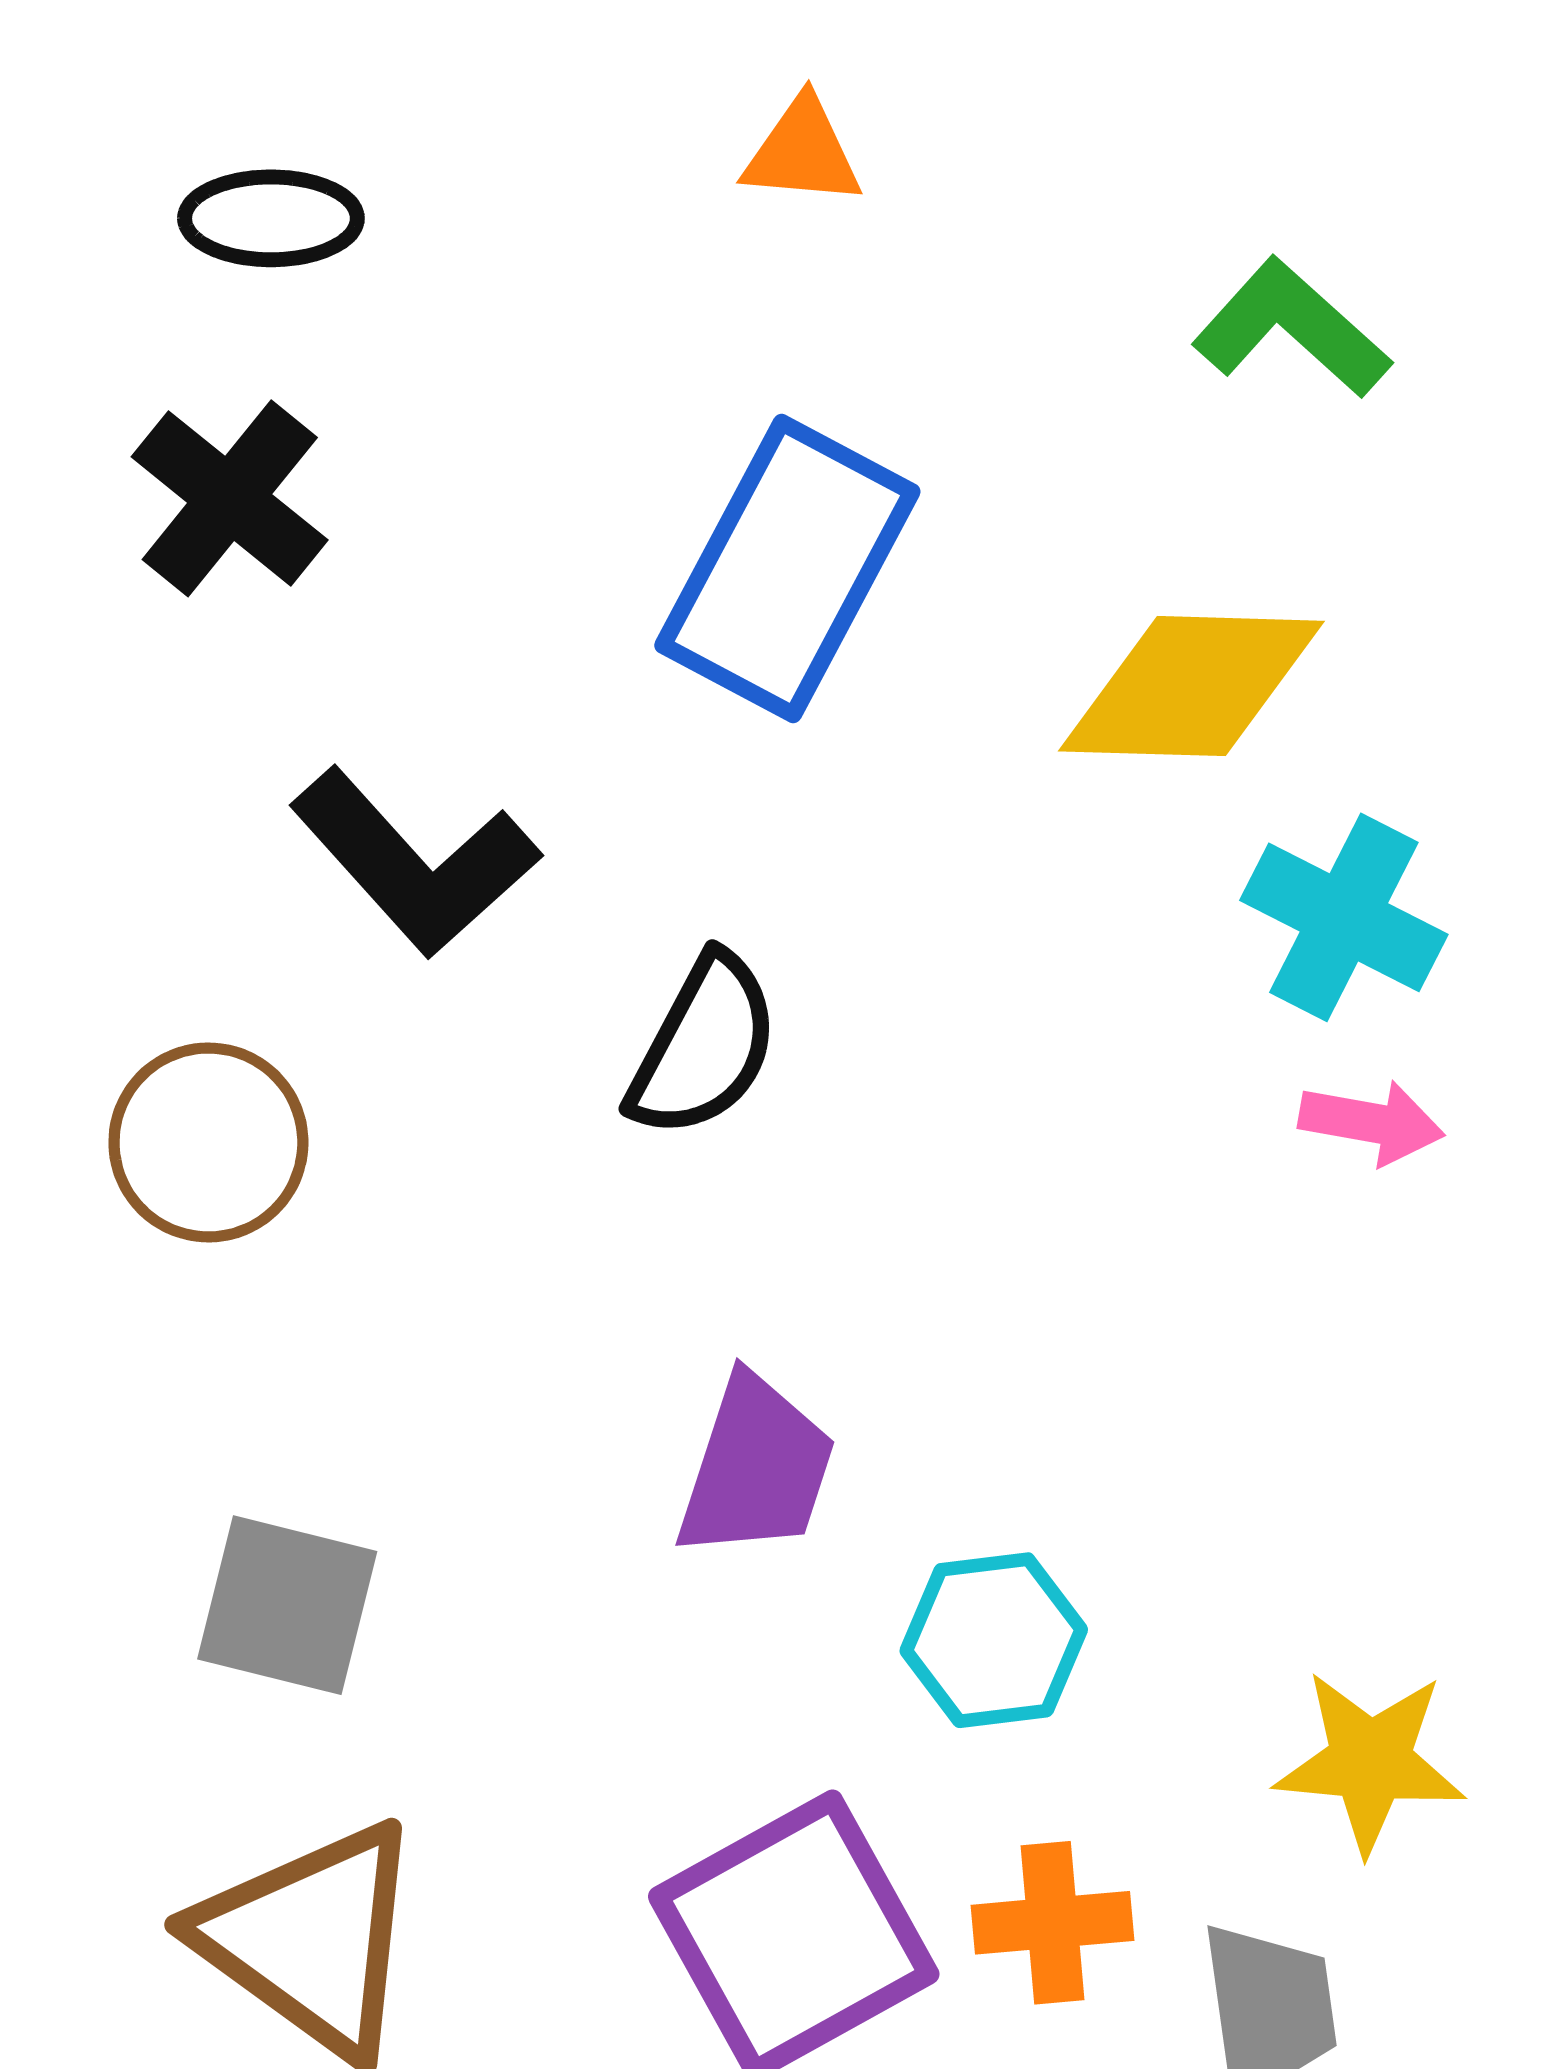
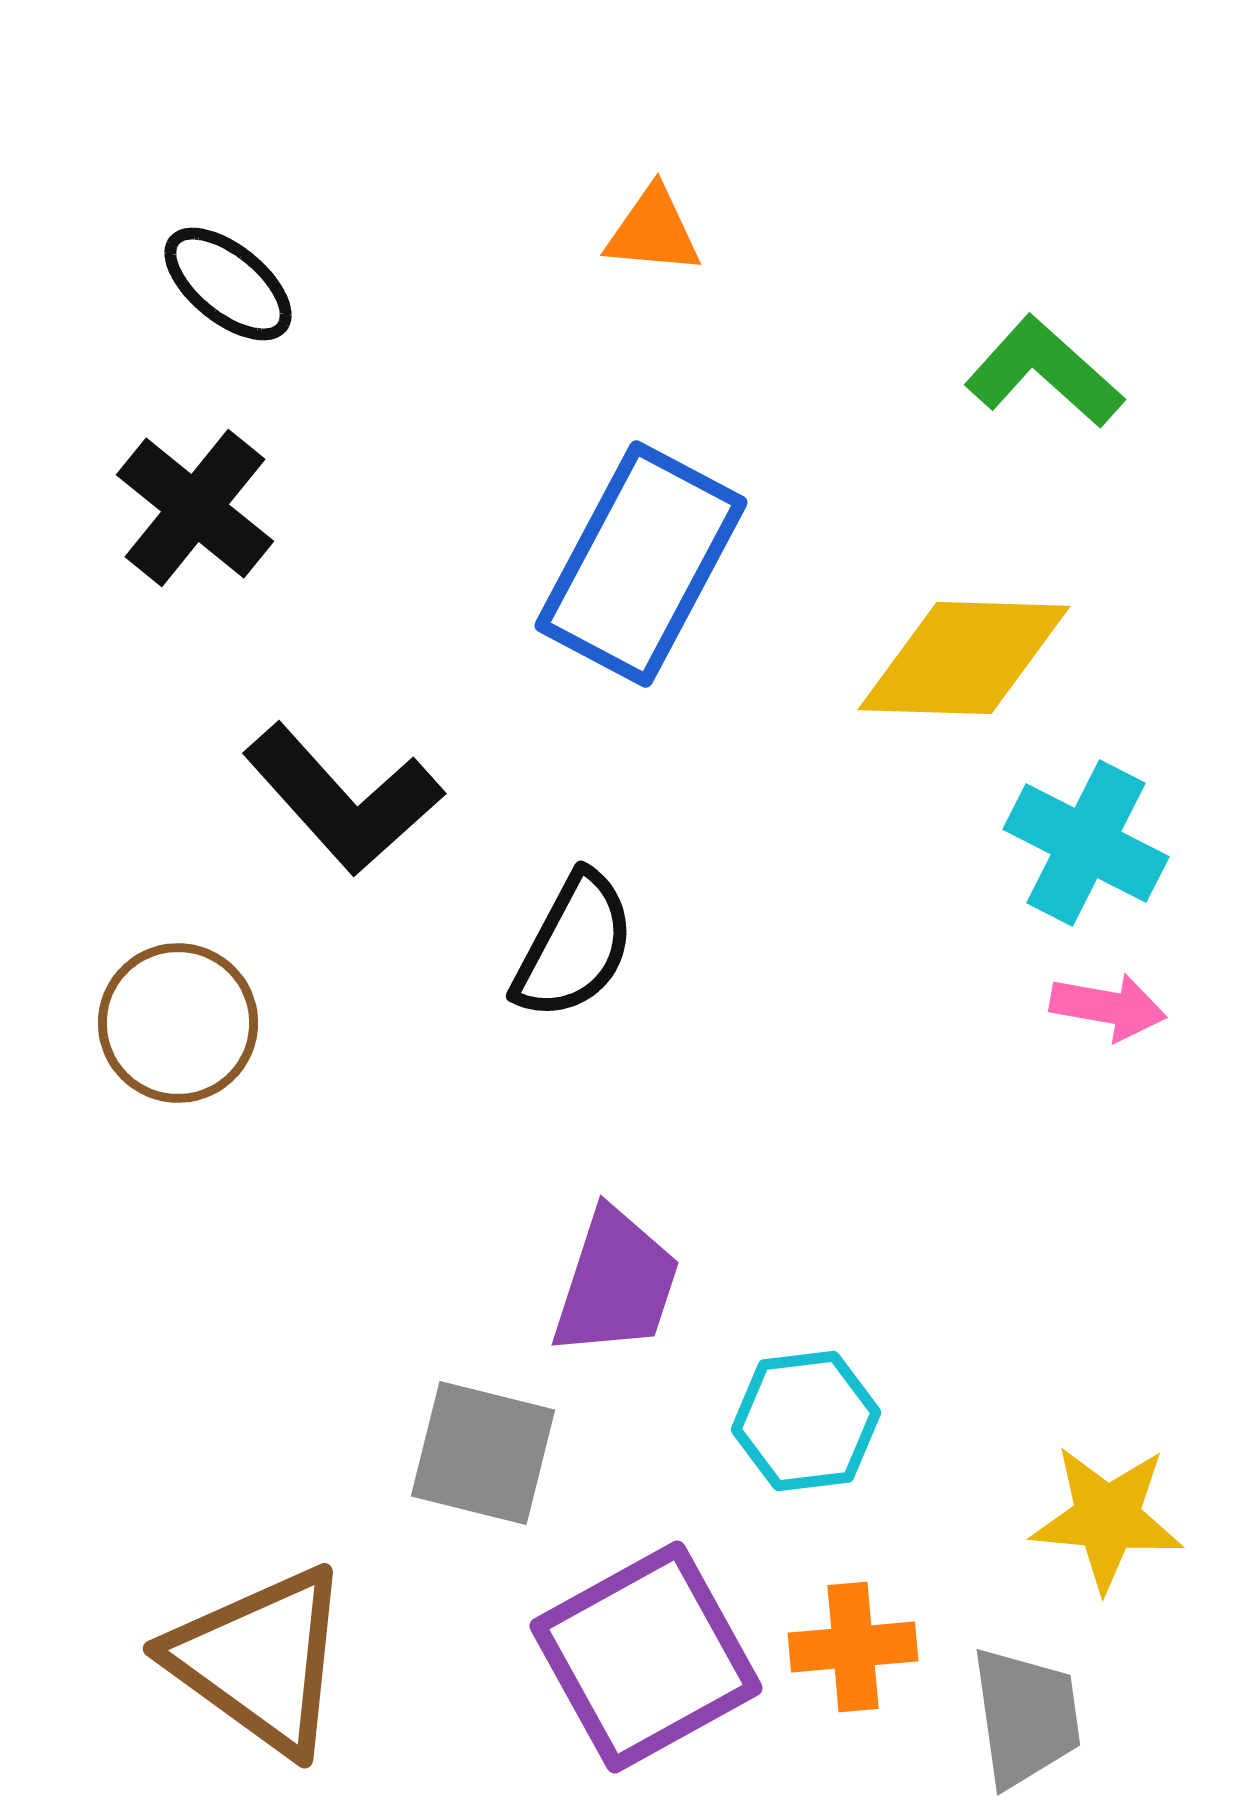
black ellipse: (271, 218) -> (228, 284), turned 39
gray square: (287, 1605) -> (483, 1453), moved

